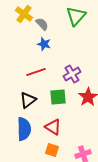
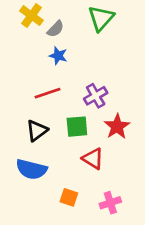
gray semicircle: (42, 24) -> (56, 29), turned 88
red triangle: (53, 127) -> (93, 159), moved
blue semicircle: (24, 129) -> (31, 169), turned 105

